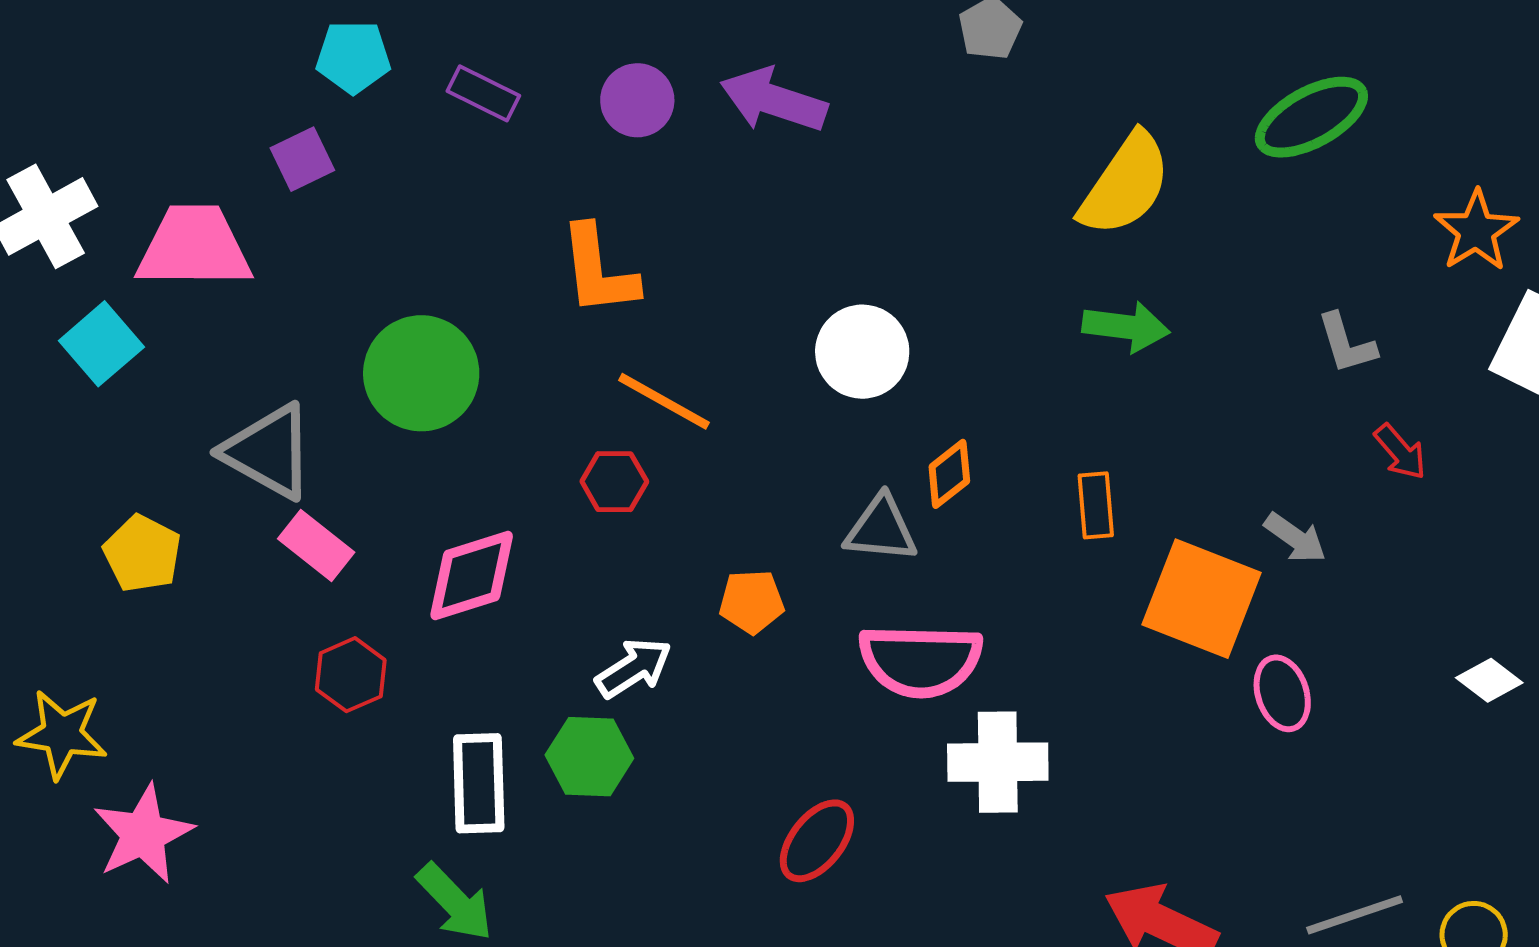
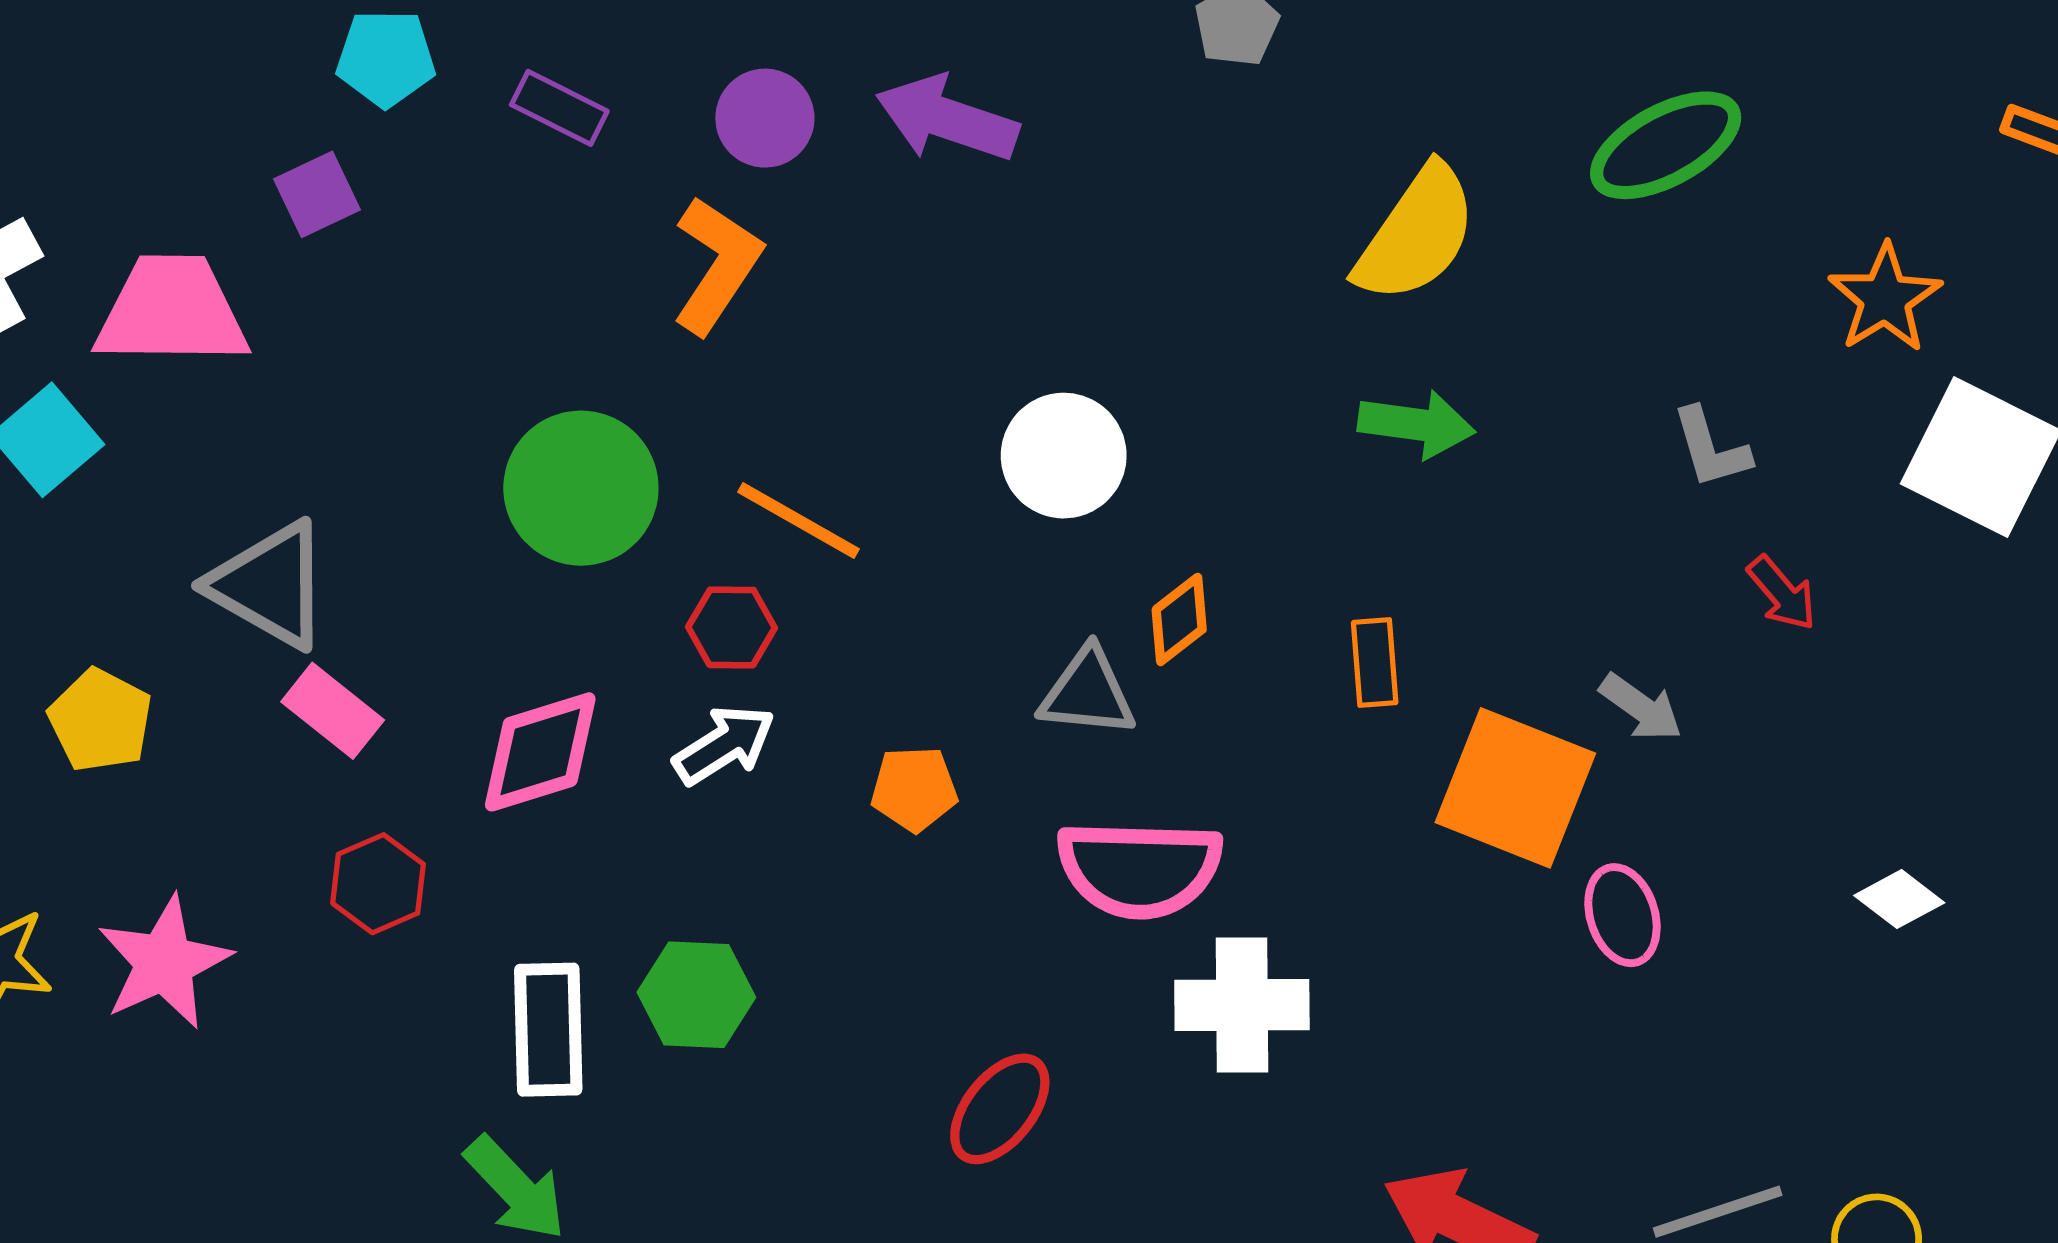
orange L-shape: (598, 270) -> (717, 265), moved, turned -140
green circle: (421, 373) -> (581, 488), moved
white arrow: (634, 668) -> (724, 745), moved
pink star: (143, 834) -> (164, 963), moved

